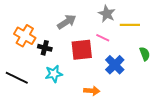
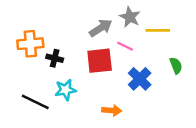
gray arrow: (67, 22) -> (101, 28), moved
orange cross: (25, 36) -> (30, 44), turned -35
black line: (17, 78) -> (35, 102), moved

